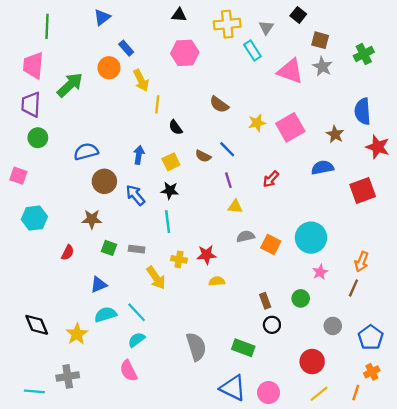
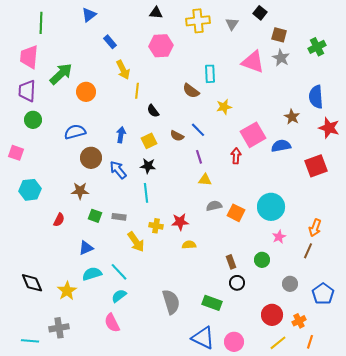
cyan rectangle: (252, 51) -> (210, 74), moved, turned 30
orange circle: (109, 68) -> (86, 92), moved
pink square: (290, 127) -> (253, 135), moved
red arrow: (271, 179) -> (236, 156), turned 140
orange cross: (372, 372) -> (299, 321), moved

